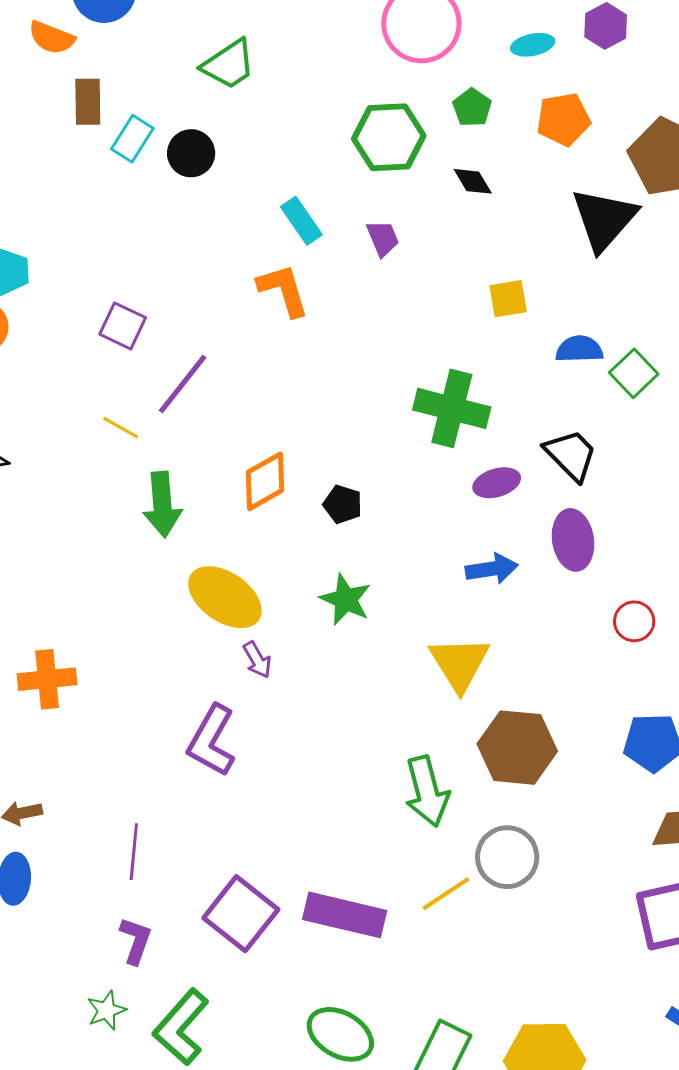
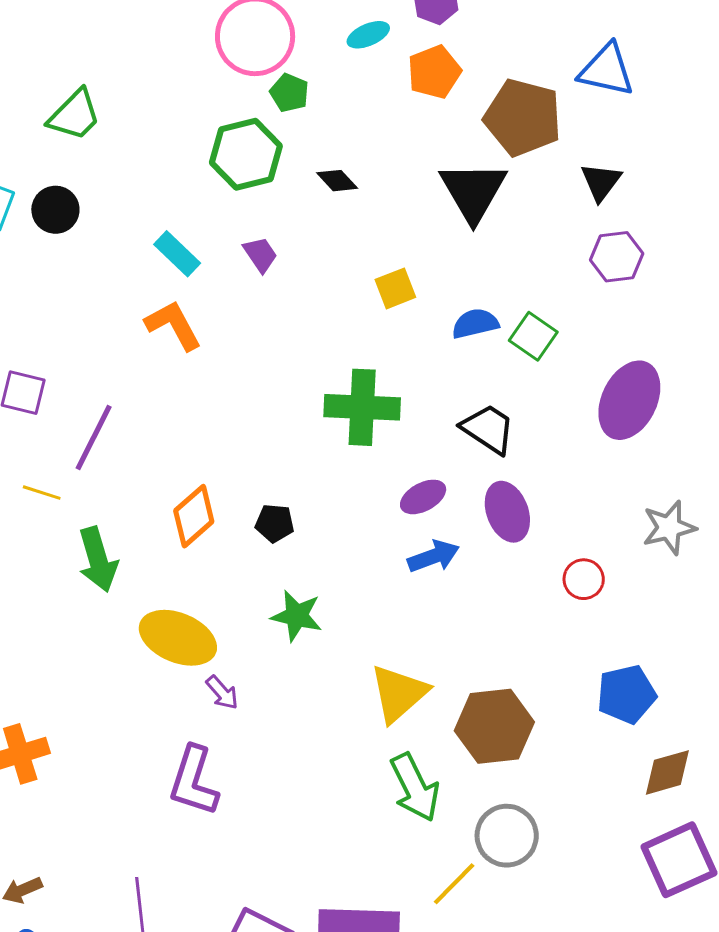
green pentagon: (472, 108) -> (289, 93), moved
orange pentagon: (563, 119) -> (434, 72), moved
purple ellipse: (497, 483) -> (423, 497), moved
yellow triangle: (459, 663) -> (399, 693), moved, turned 32

